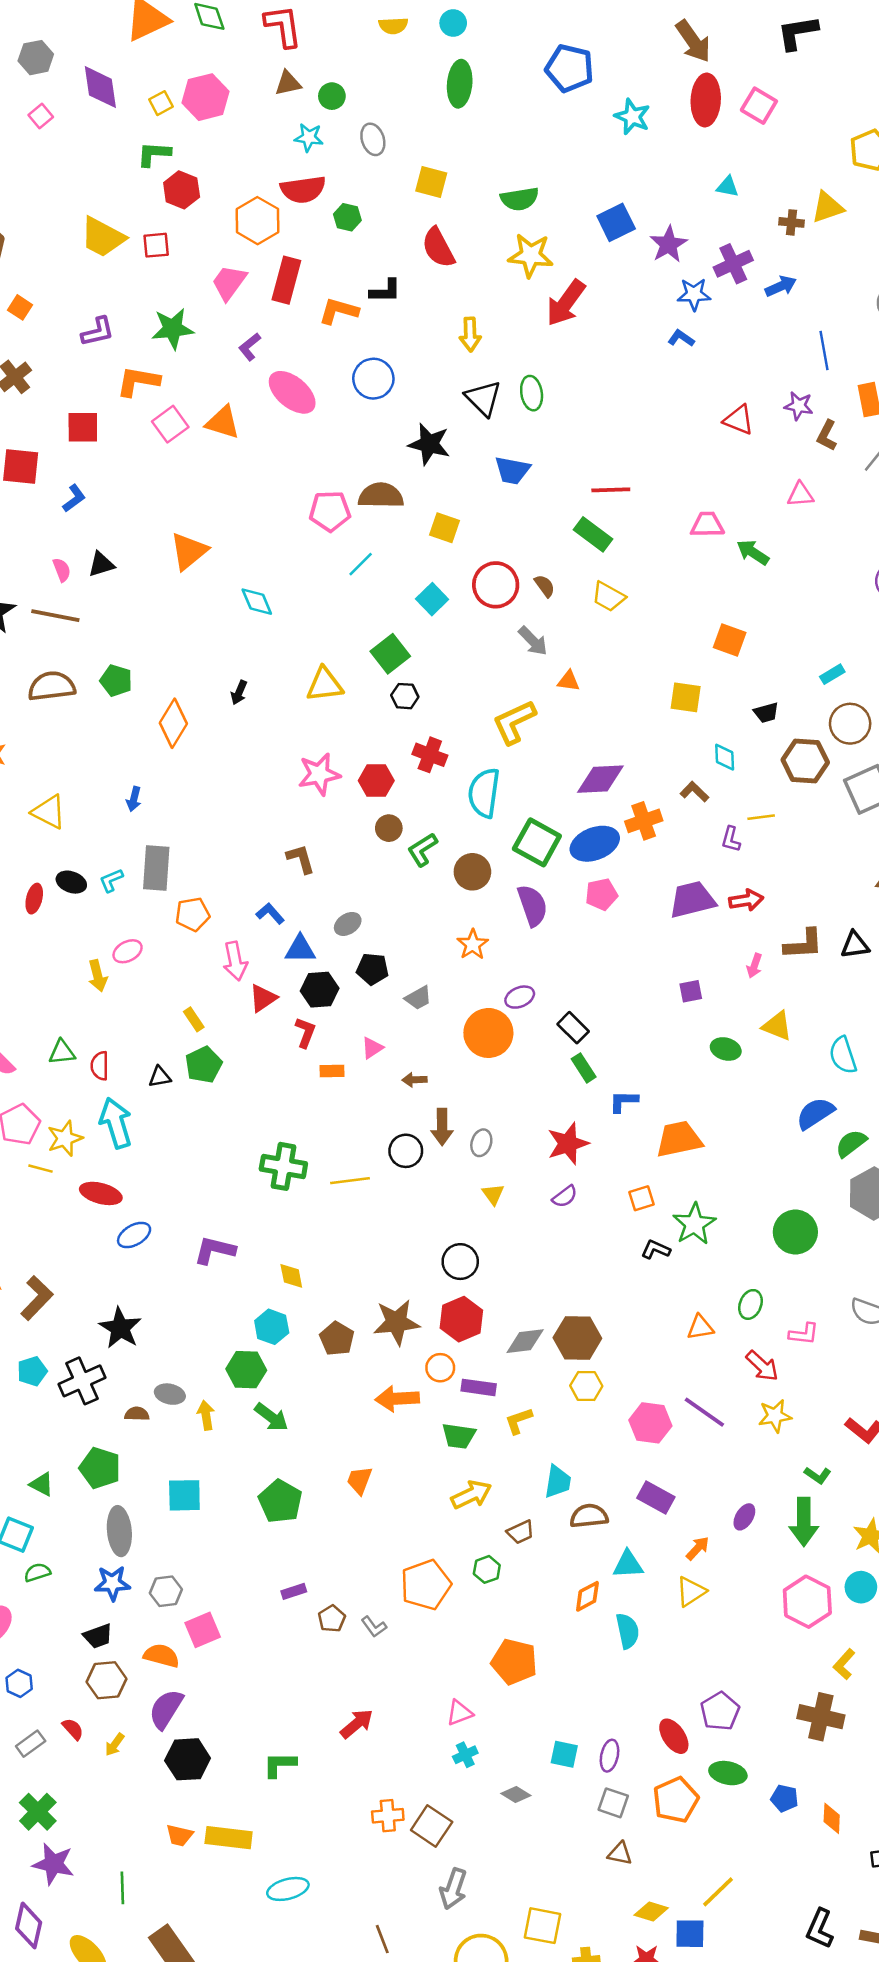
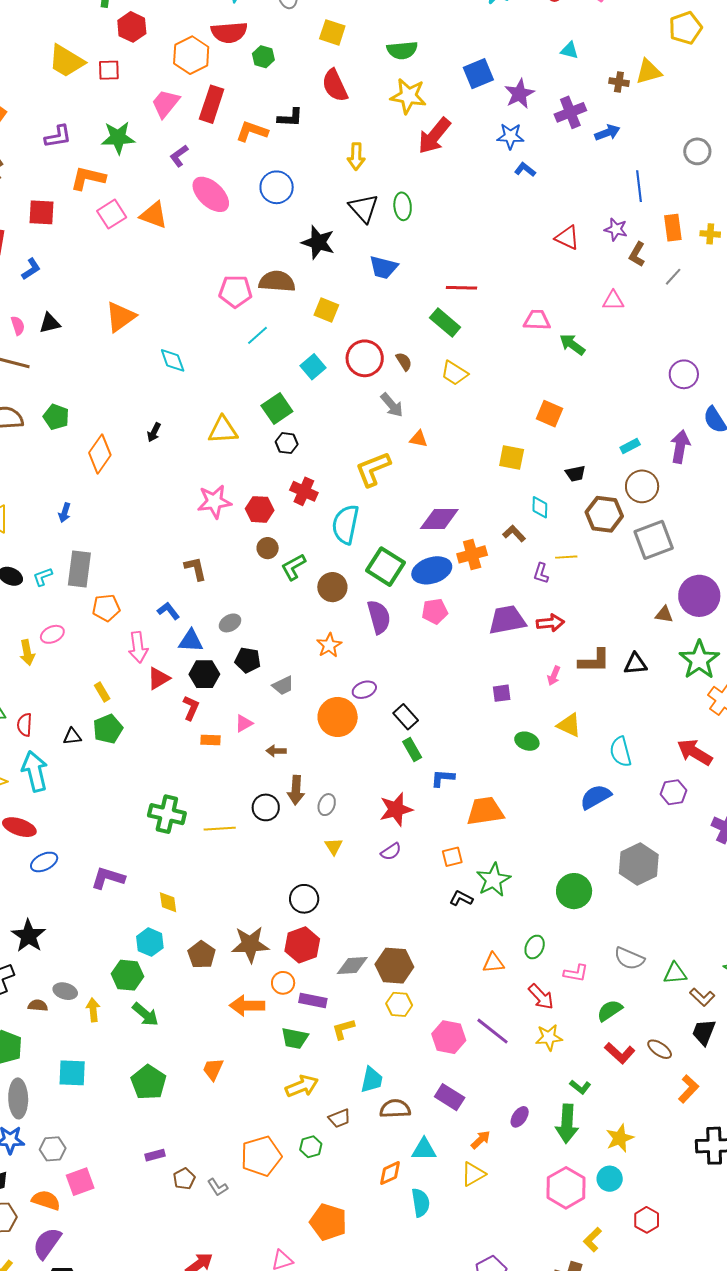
blue star: (694, 294) -> (510, 136), moved
green semicircle: (851, 1143) -> (610, 1010), moved

